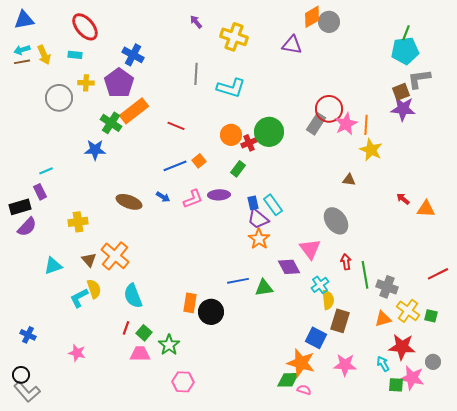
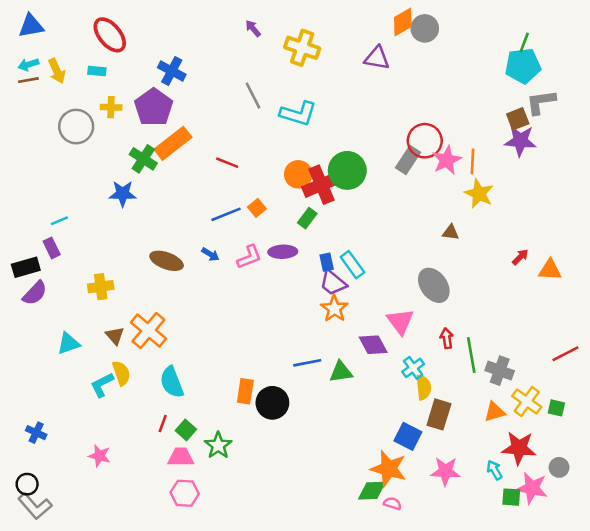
gray line: (196, 74) -> (253, 96), turned -30
red cross: (249, 143) -> (321, 185), size x1.8
red arrow: (403, 199) -> (520, 257), turned 96
pink hexagon: (183, 382) -> (185, 493), moved

